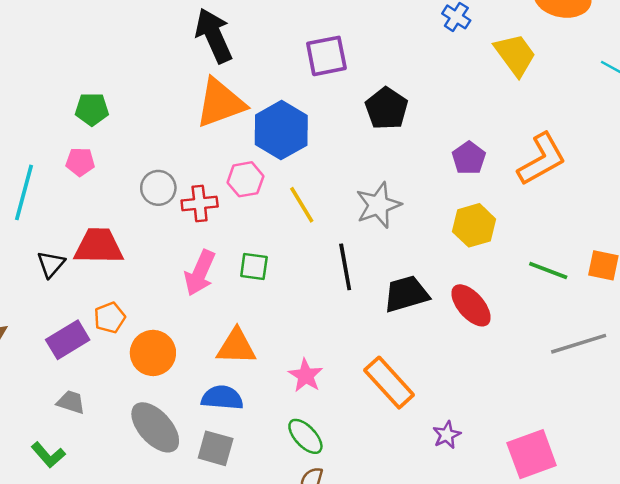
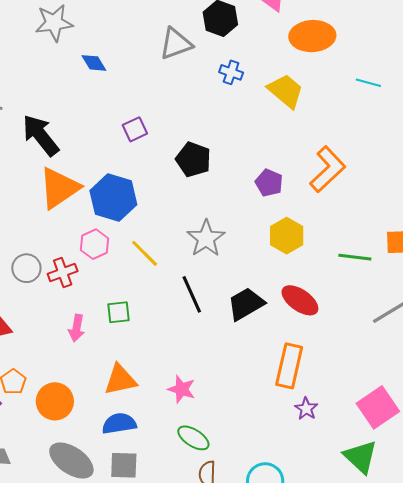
purple square: (326, 56) -> (135, 129), size x0.7
pink arrow: (200, 273) -> (77, 328), size x0.7
orange rectangle: (389, 383) -> (289, 366), moved, turned 69

